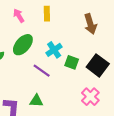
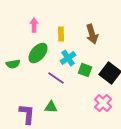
yellow rectangle: (47, 14) -> (61, 34), moved
pink arrow: (19, 16) -> (34, 25), turned 32
brown arrow: (90, 24) -> (92, 34), moved

